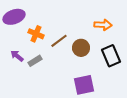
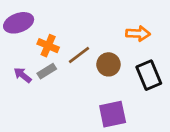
gray rectangle: (35, 61) -> (47, 71), moved

